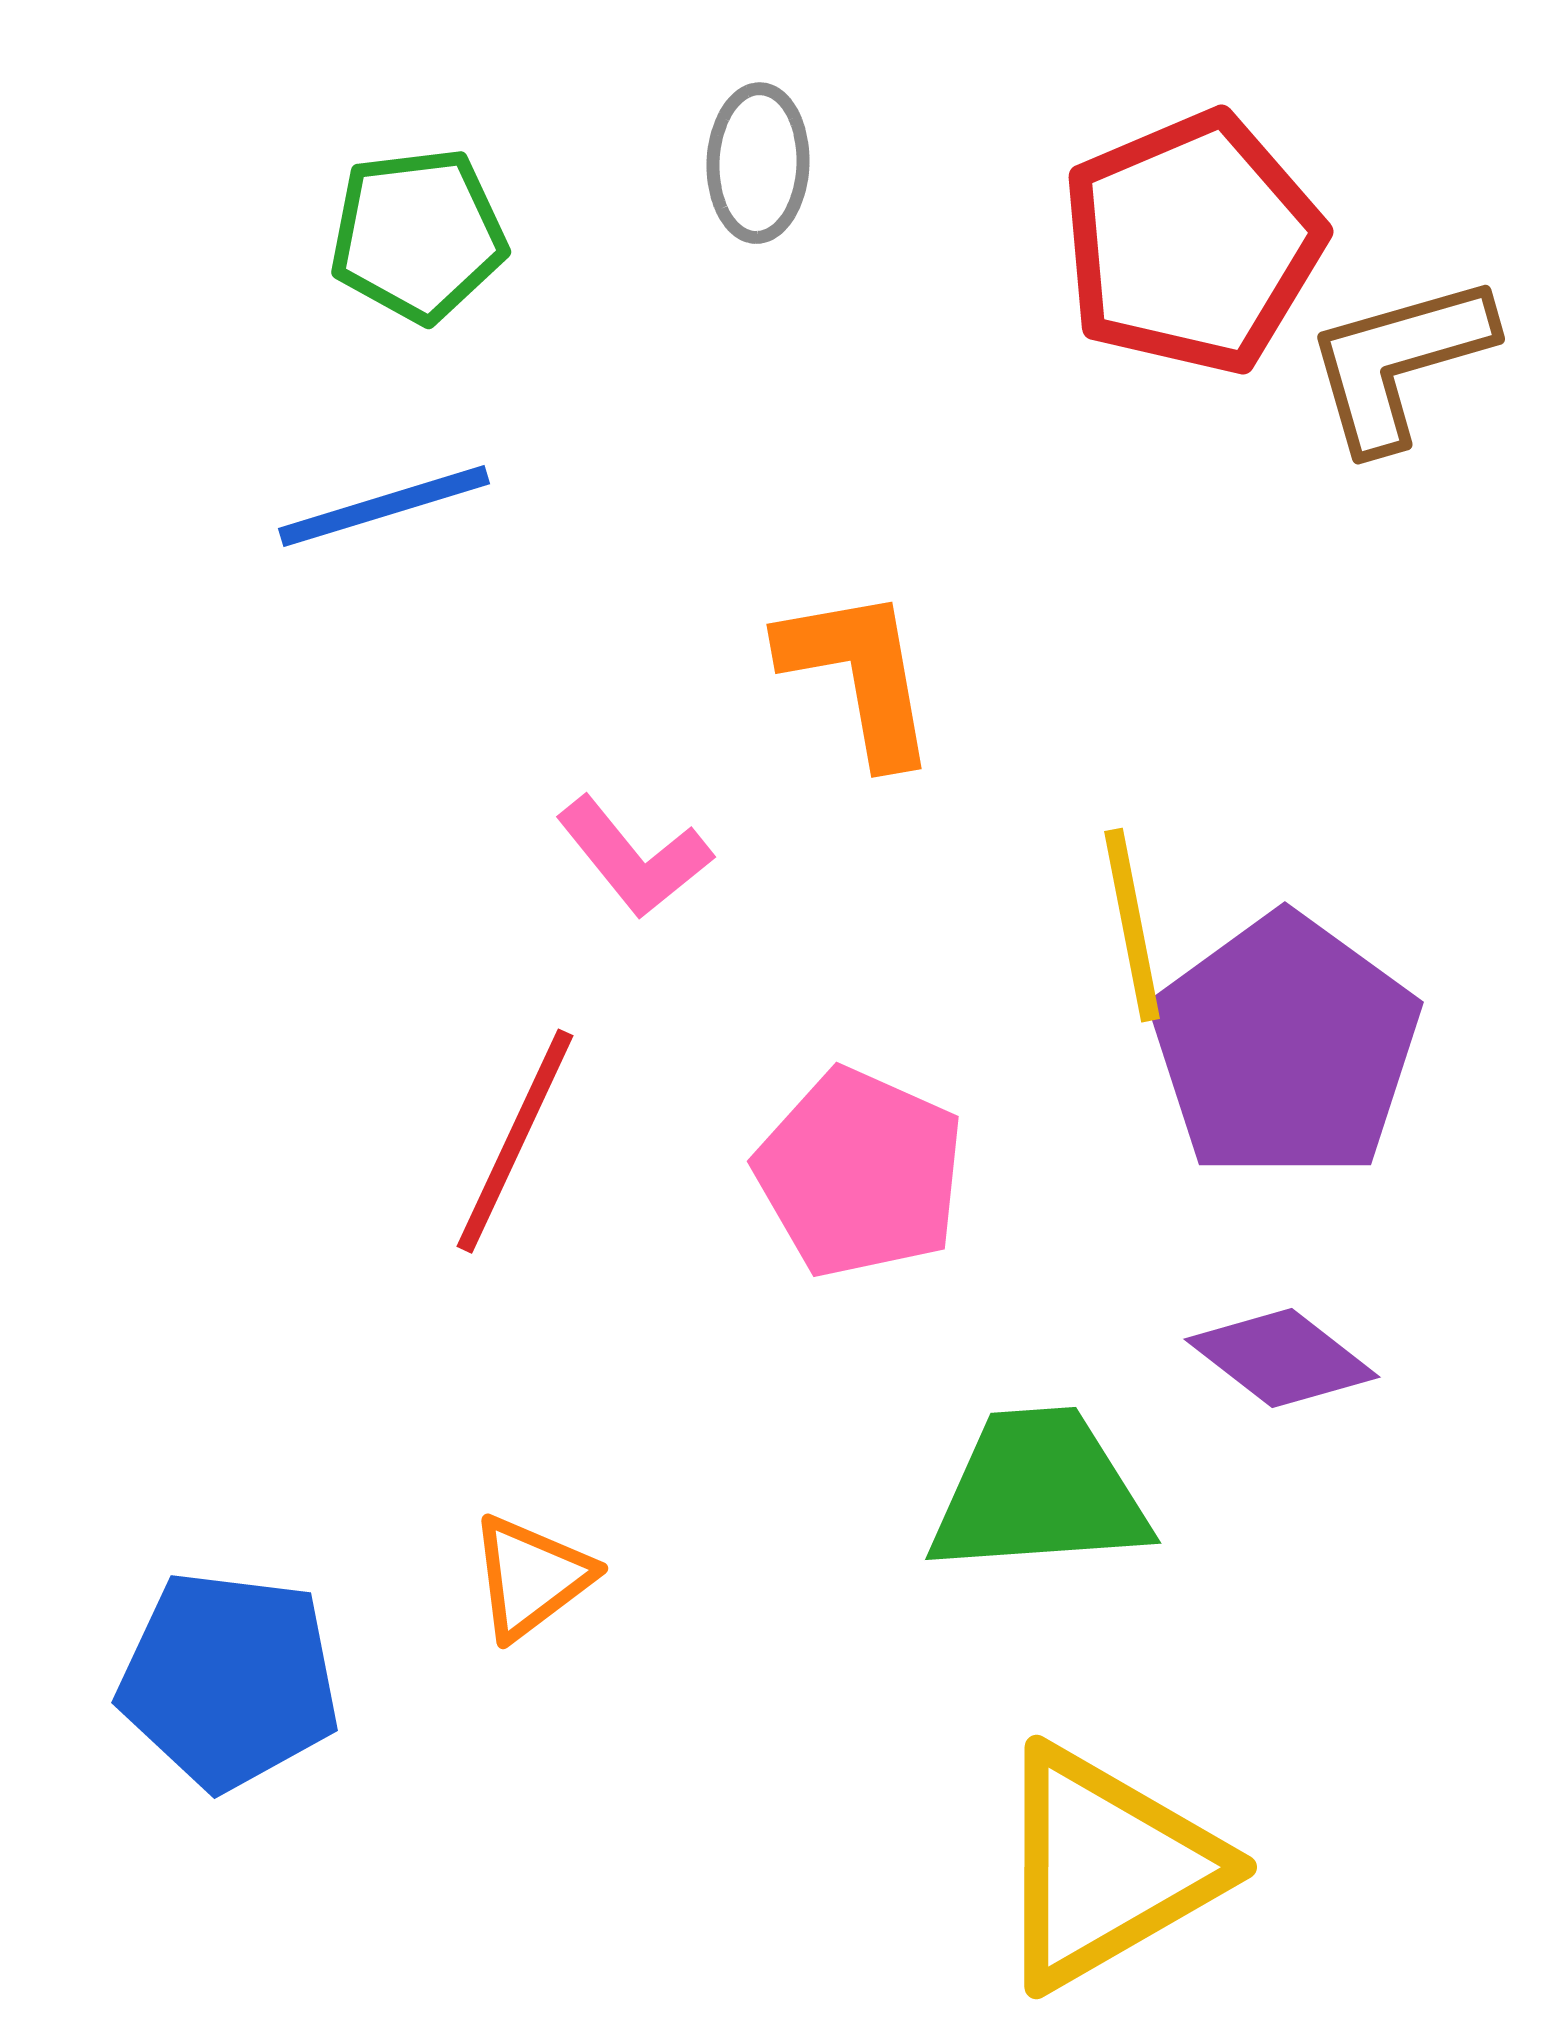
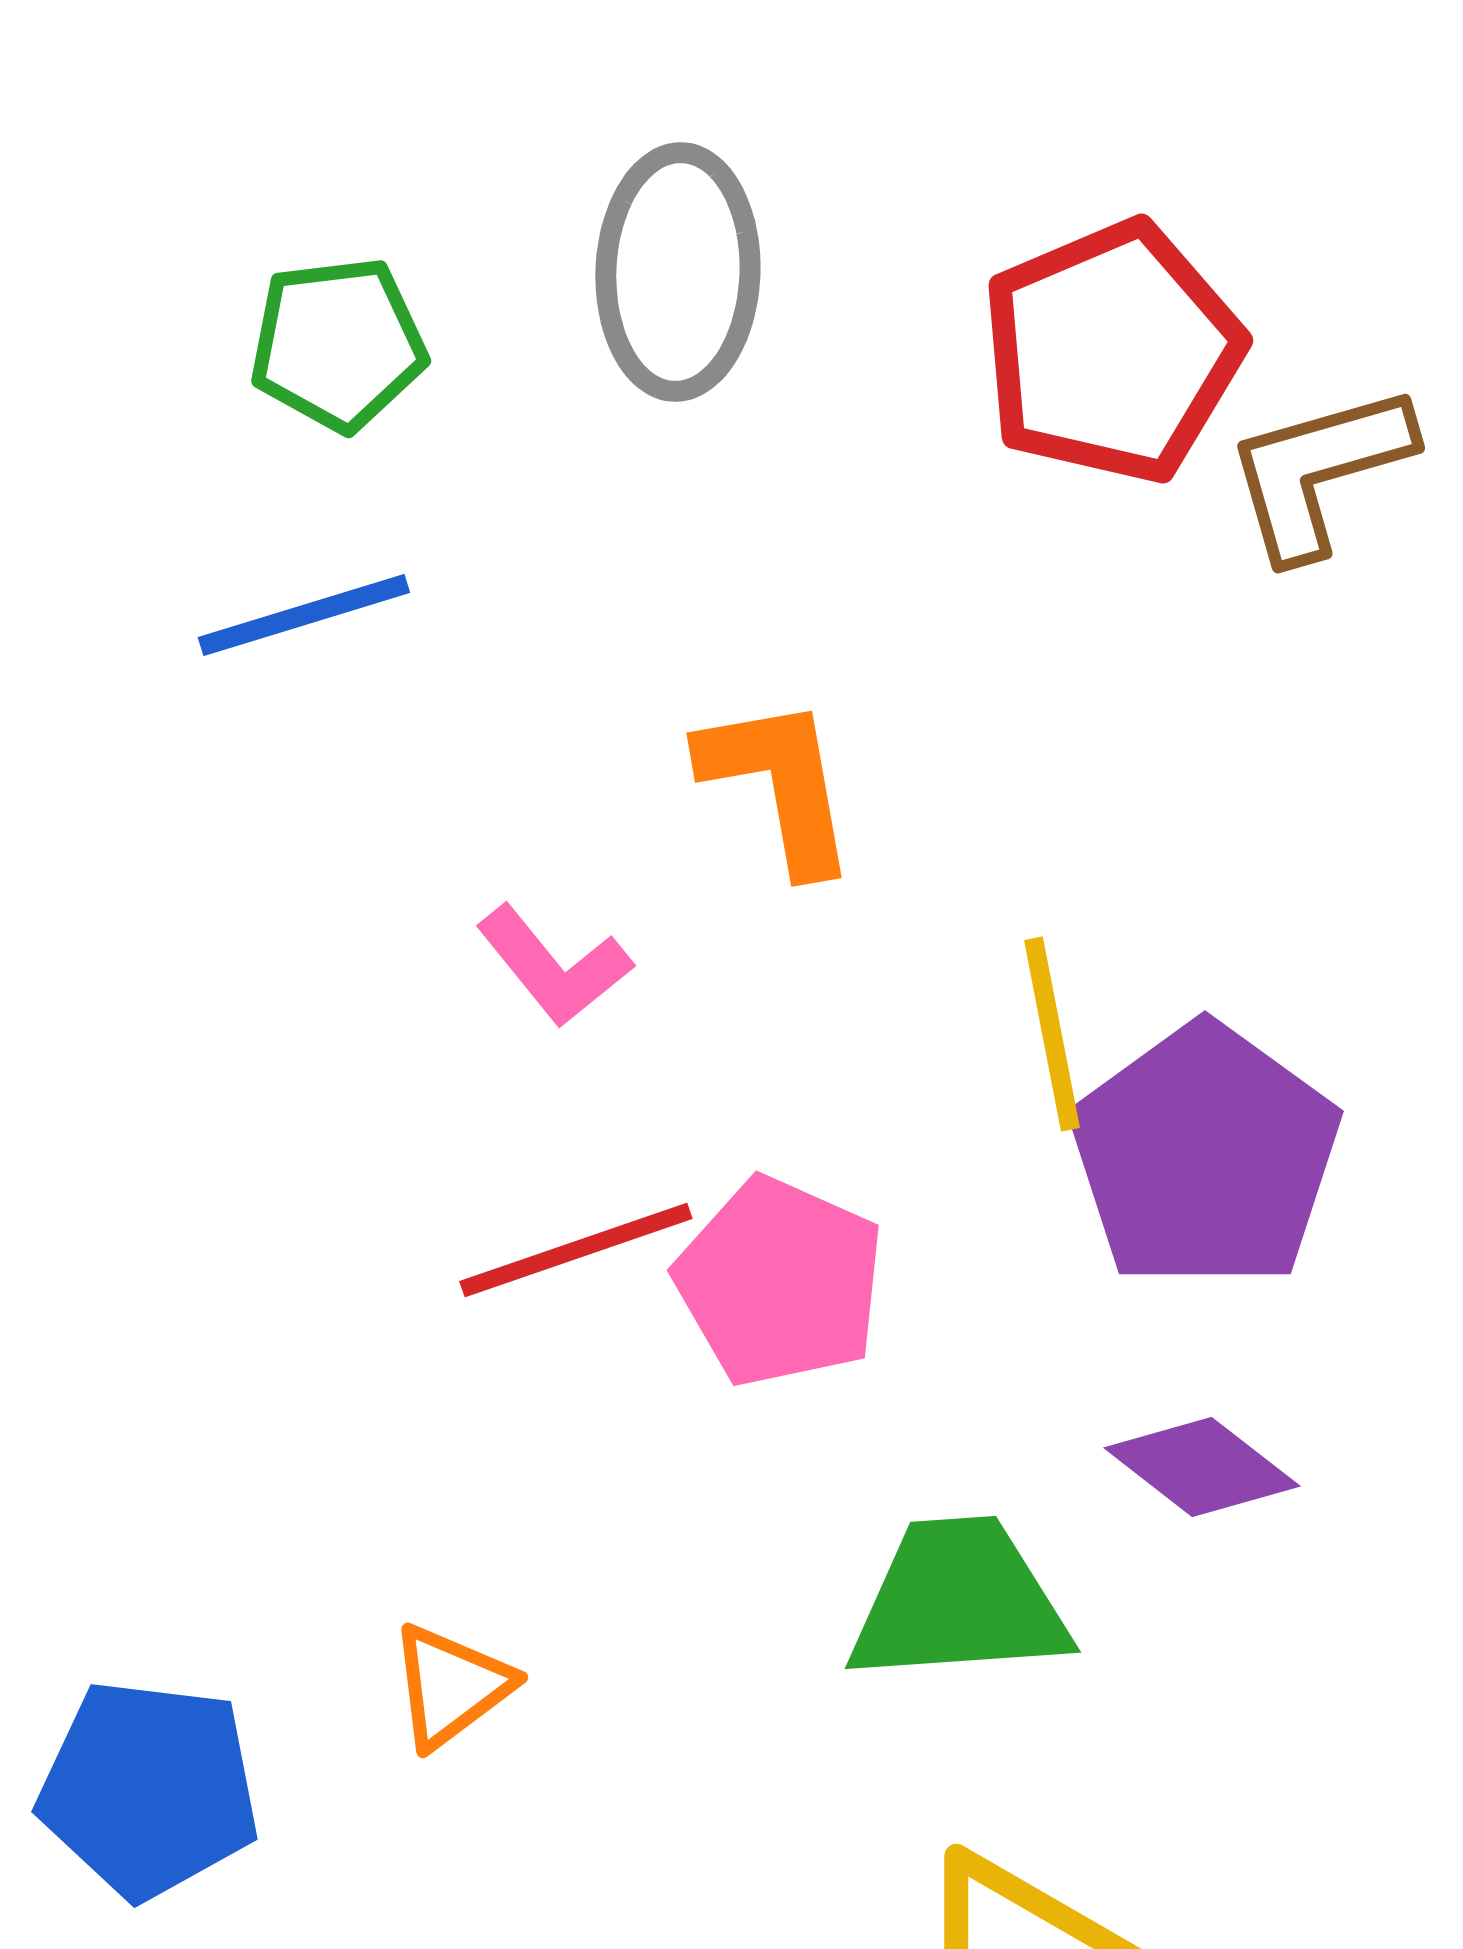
gray ellipse: (758, 163) -> (678, 272), size x1.6
red line: (515, 1141) -> (576, 1250), moved, turned 46

